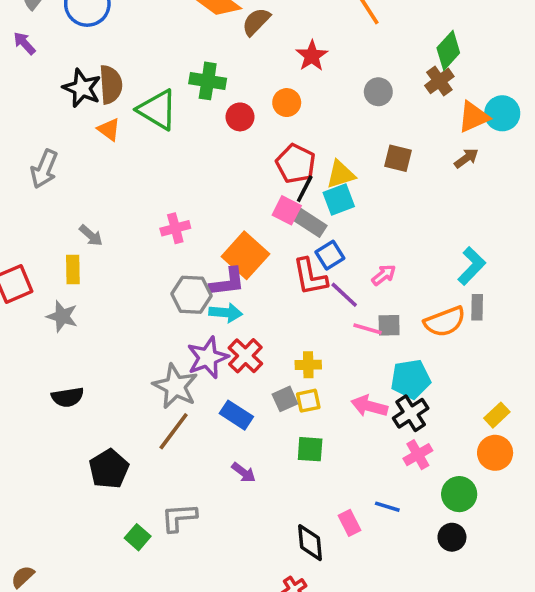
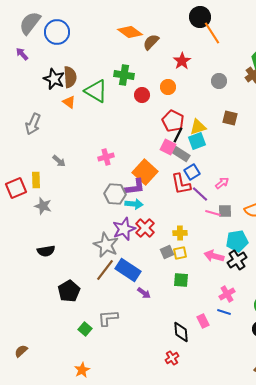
yellow rectangle: (73, 270) -> (36, 180), moved
blue rectangle: (236, 415) -> (128, 270), moved, size x1.4
pink cross: (418, 455) -> (227, 294), moved

